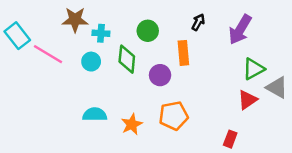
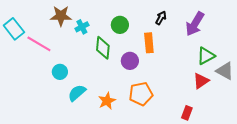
cyan cross: (101, 33) -> (82, 27), turned -32
cyan circle: (91, 62) -> (60, 72), moved
cyan semicircle: (95, 114) -> (77, 93), turned -42

